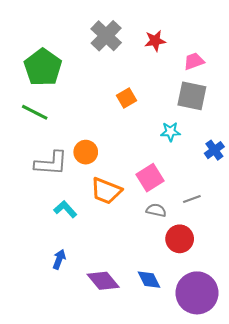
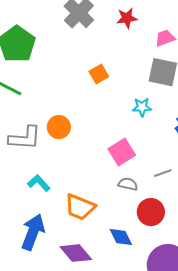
orange trapezoid: (106, 191) -> (80, 207), moved
blue arrow: (59, 259) -> (33, 232), size x1.8
blue diamond: (149, 280) -> (121, 237), moved

